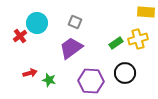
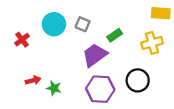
cyan circle: (37, 23) -> (54, 24), moved
green rectangle: (116, 43) -> (115, 35), moved
purple trapezoid: (71, 48) -> (95, 55), moved

